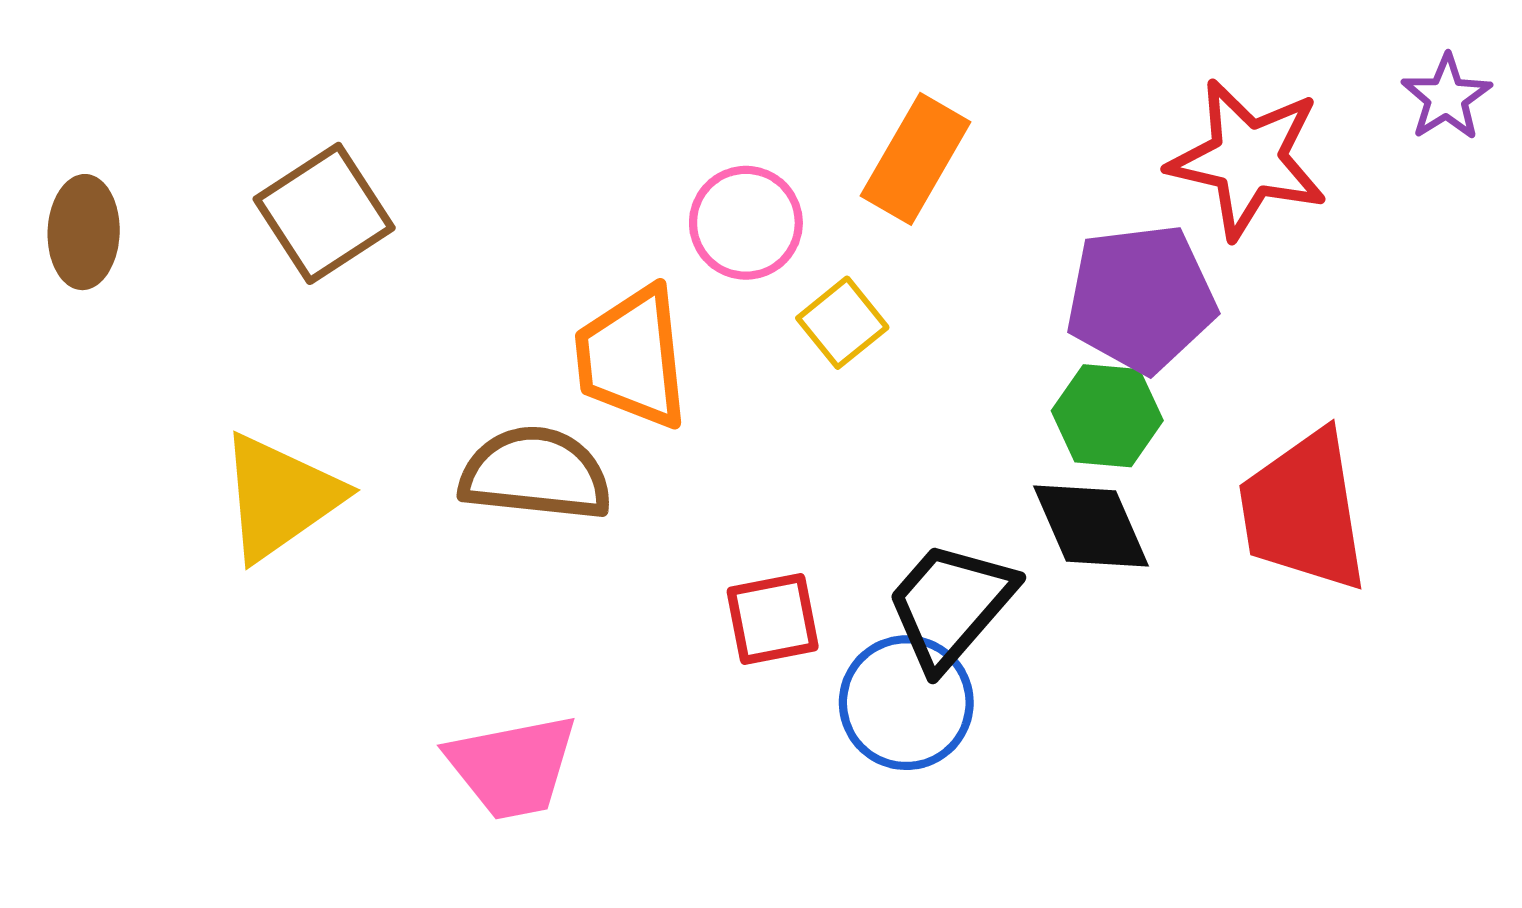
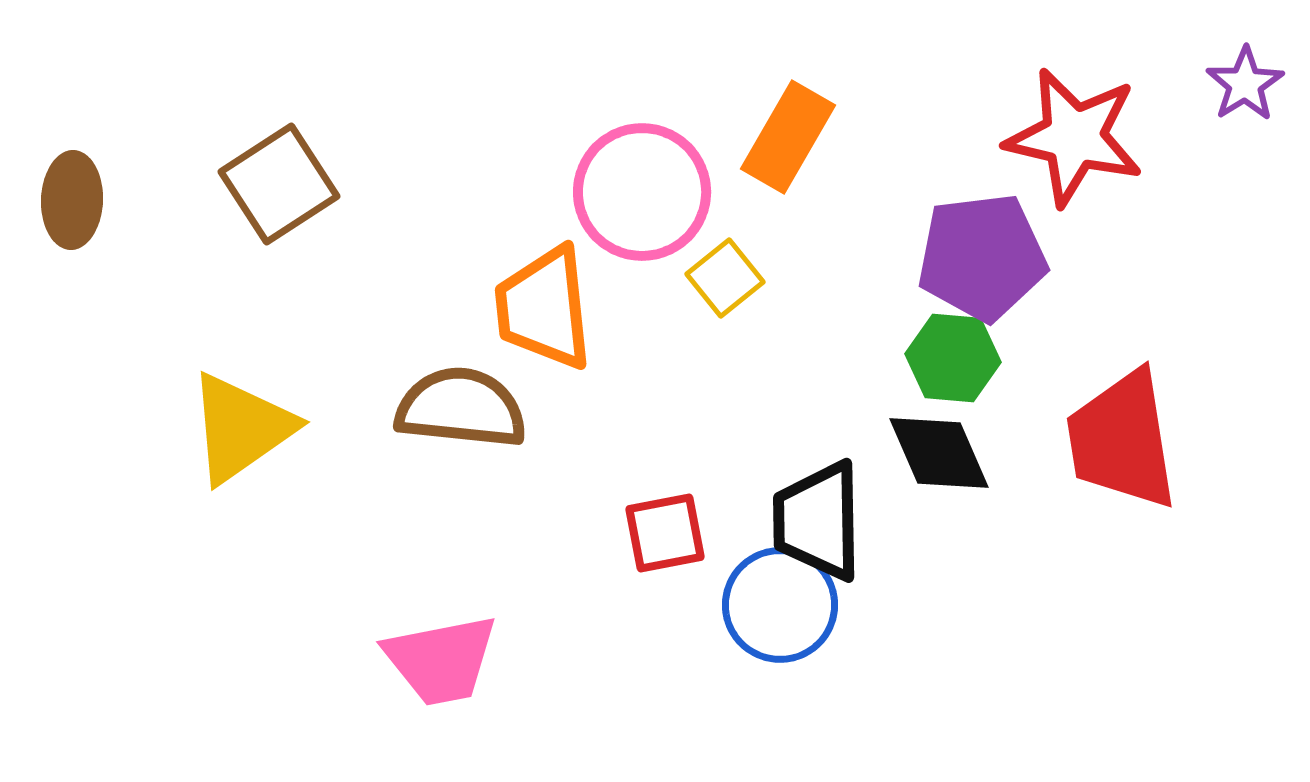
pink circle: (746, 223) -> (642, 192), size x1.4
black trapezoid: (950, 605) -> (818, 521), turned -42

